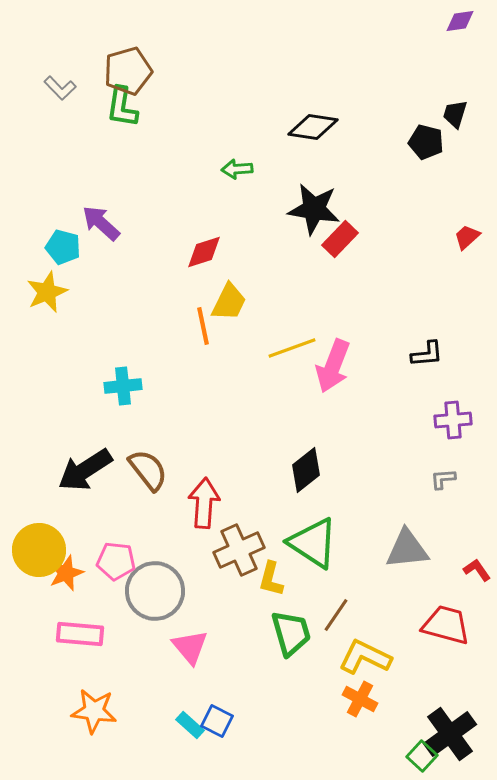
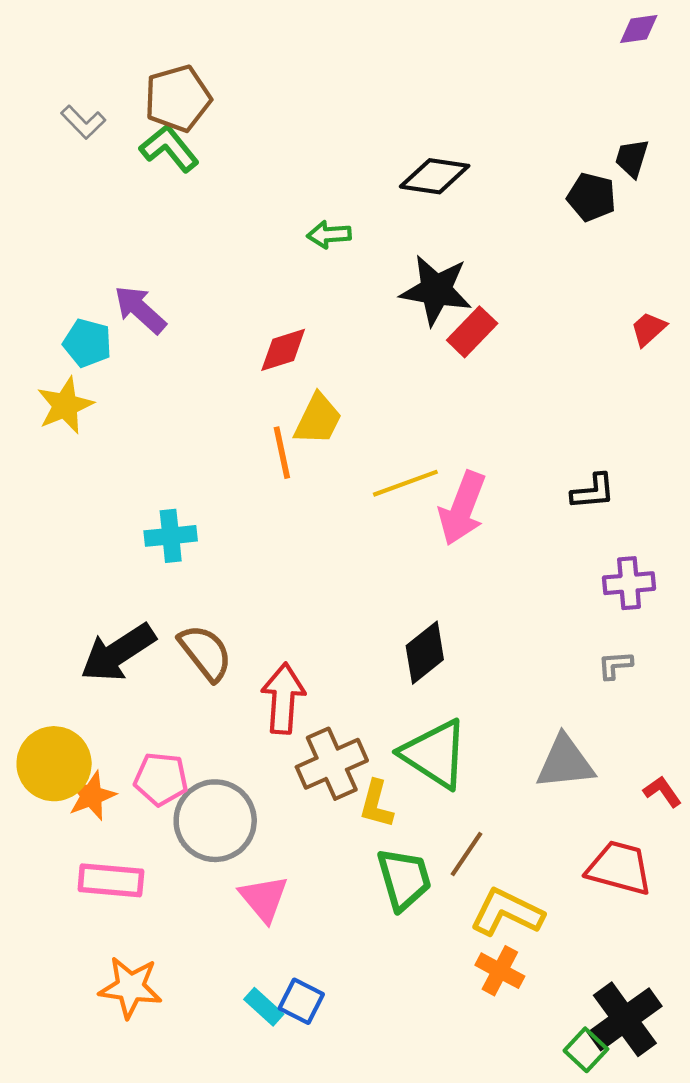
green L-shape: (122, 107) -> (169, 148), turned 132

